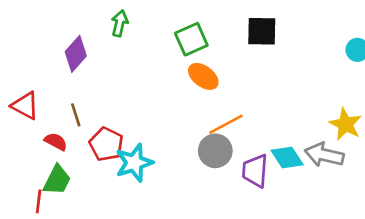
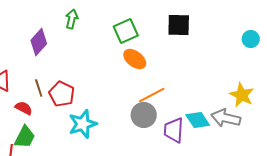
red pentagon: (106, 144) -> (62, 94), moved

